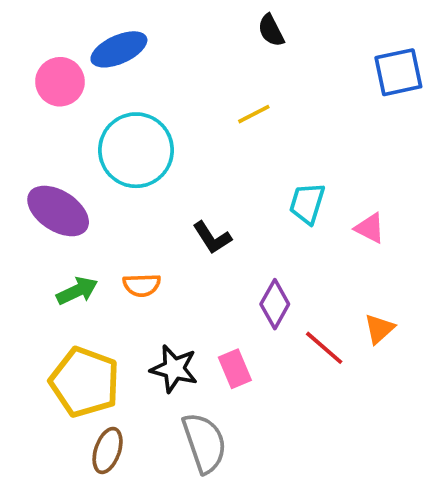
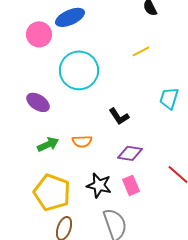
purple ellipse: (58, 211) -> (38, 102), size x0.7
purple diamond: (275, 304) -> (130, 153), moved, turned 70

